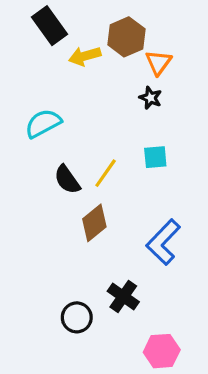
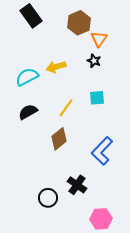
yellow arrow: (85, 56) -> (56, 67), moved
black semicircle: (67, 180) -> (28, 112), moved, turned 96

